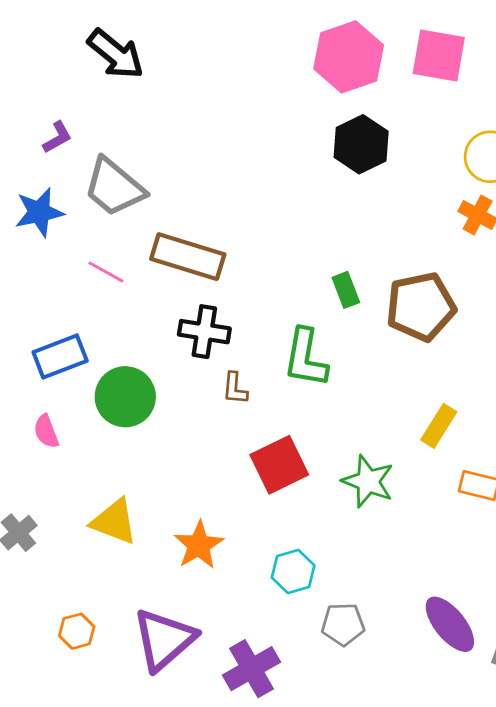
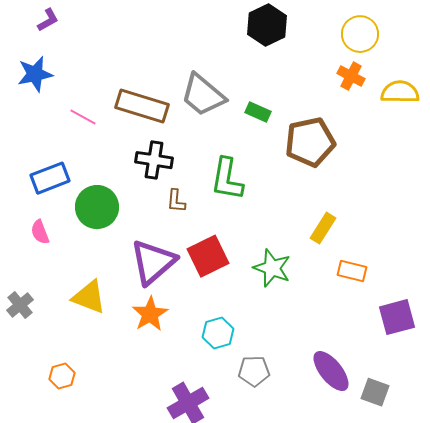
gray trapezoid: (114, 187) -> (203, 95), moved
green rectangle: (346, 290) -> (258, 112), moved, turned -45
purple triangle: (164, 639) -> (153, 262), moved

